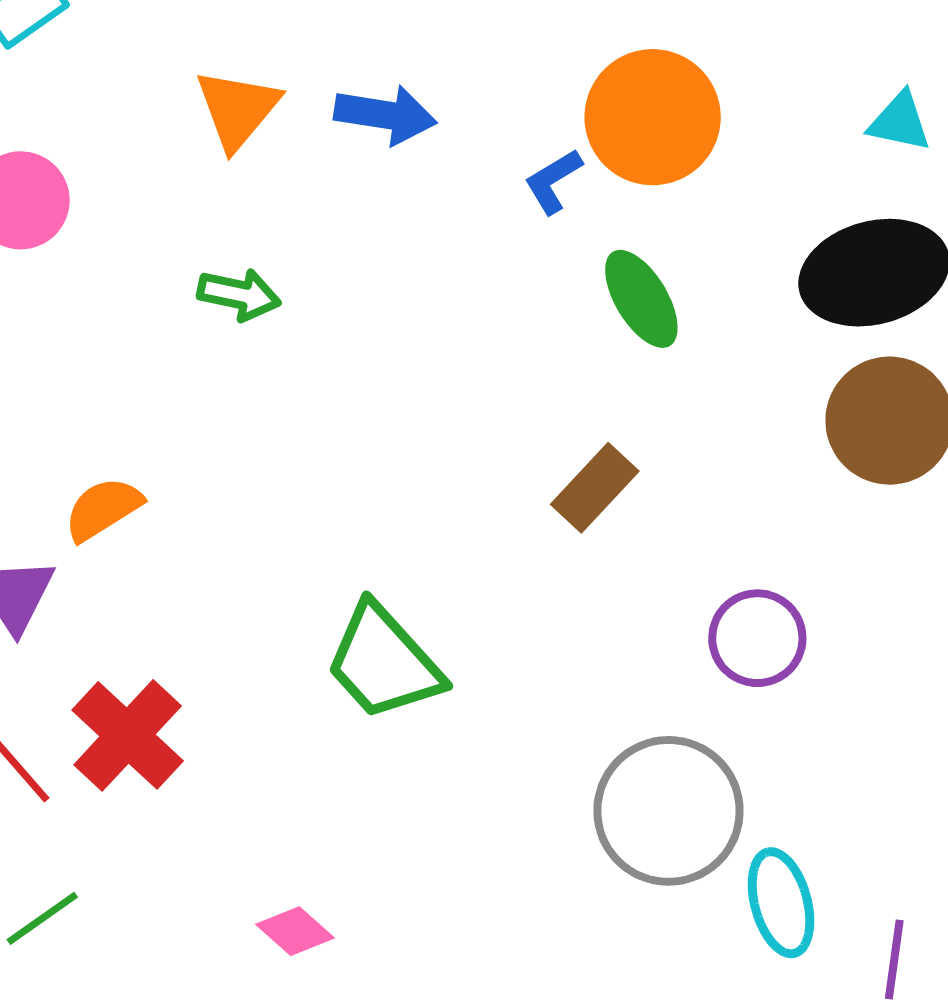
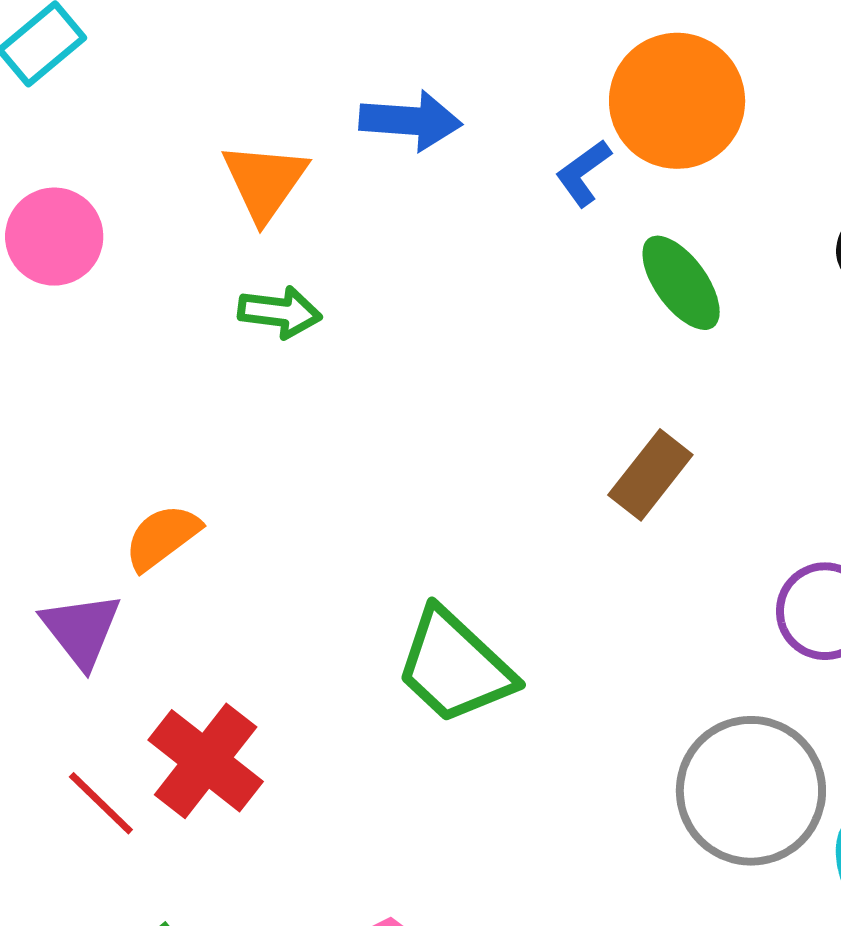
orange triangle: (237, 109) -> (264, 182), moved

